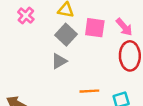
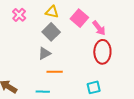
pink square: (95, 28) -> (79, 18), moved, turned 30
orange line: (89, 91) -> (55, 72), moved

